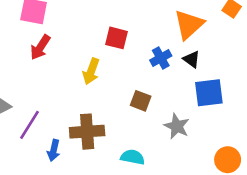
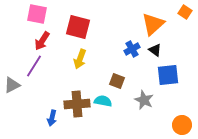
red square: (117, 38) -> (78, 27), moved, size x1.4
purple line: (30, 125) -> (34, 66), moved
cyan semicircle: (133, 157) -> (103, 101), moved

